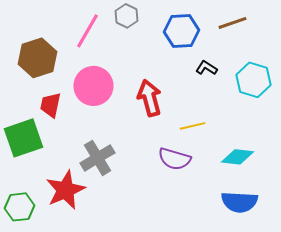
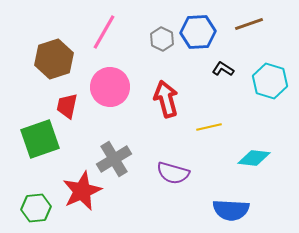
gray hexagon: (126, 16) -> (162, 39), moved
purple semicircle: (174, 159) -> (173, 173), moved
blue semicircle: (239, 202) -> (231, 210), moved

